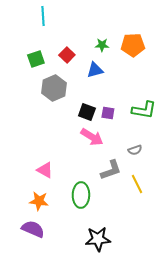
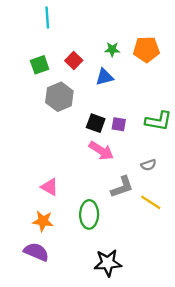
yellow line: (137, 184) -> (151, 202), turned -30

